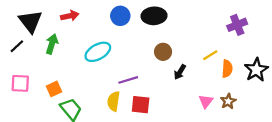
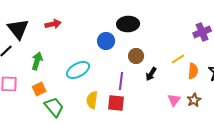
blue circle: (120, 16) -> (106, 41), moved
green arrow: (52, 44) -> (37, 61), moved
cyan ellipse: (98, 52) -> (78, 70), moved
purple line: (128, 80) -> (121, 81), moved, turned -66

